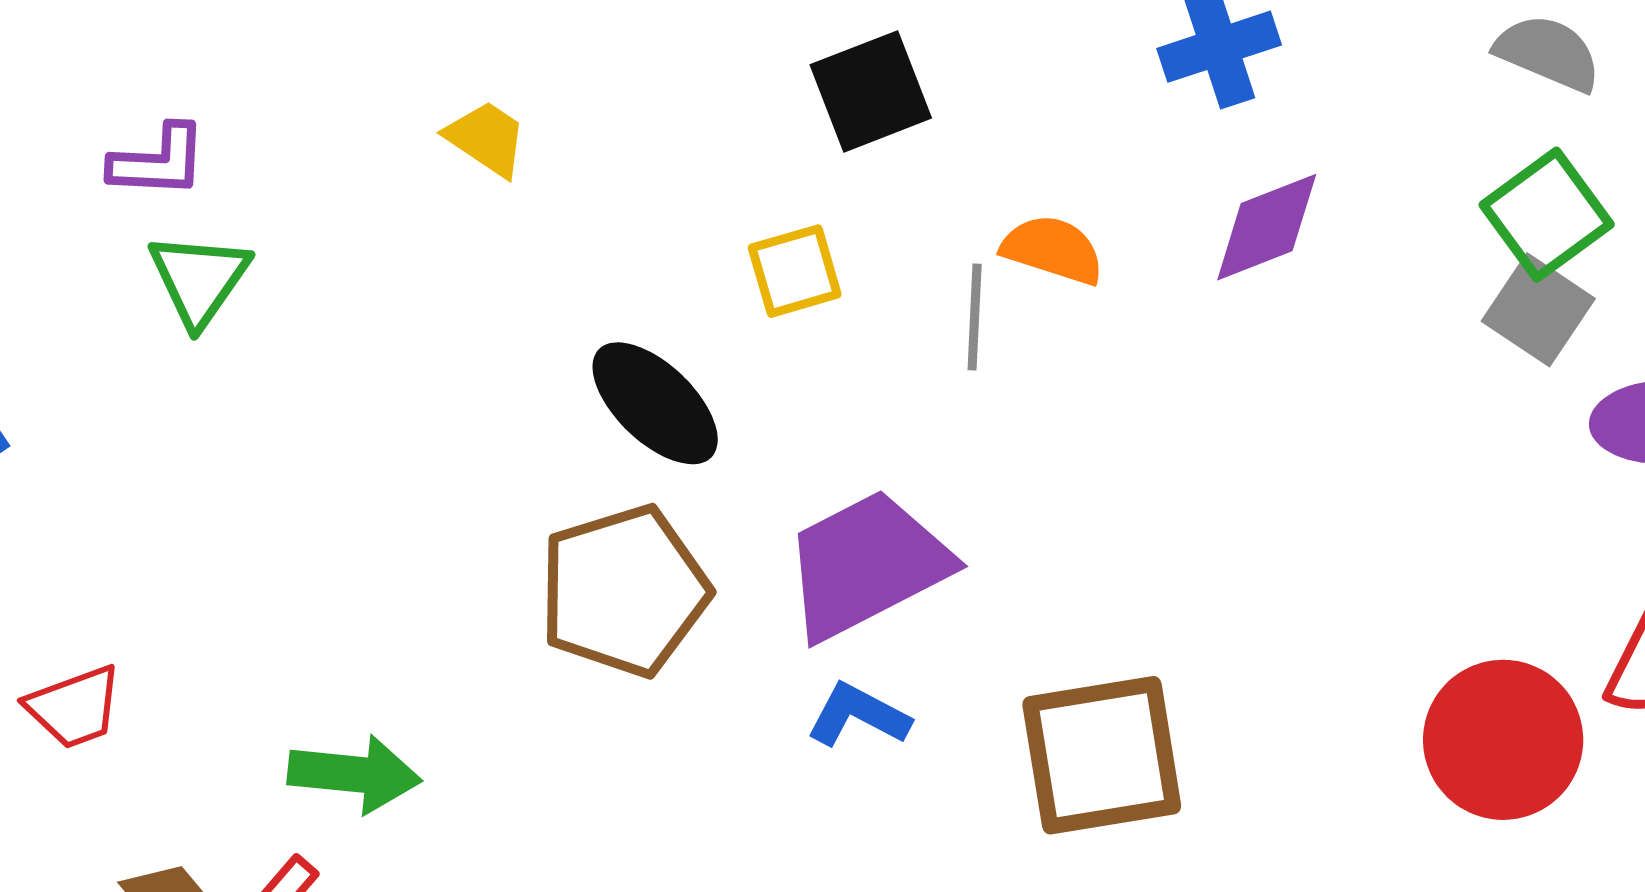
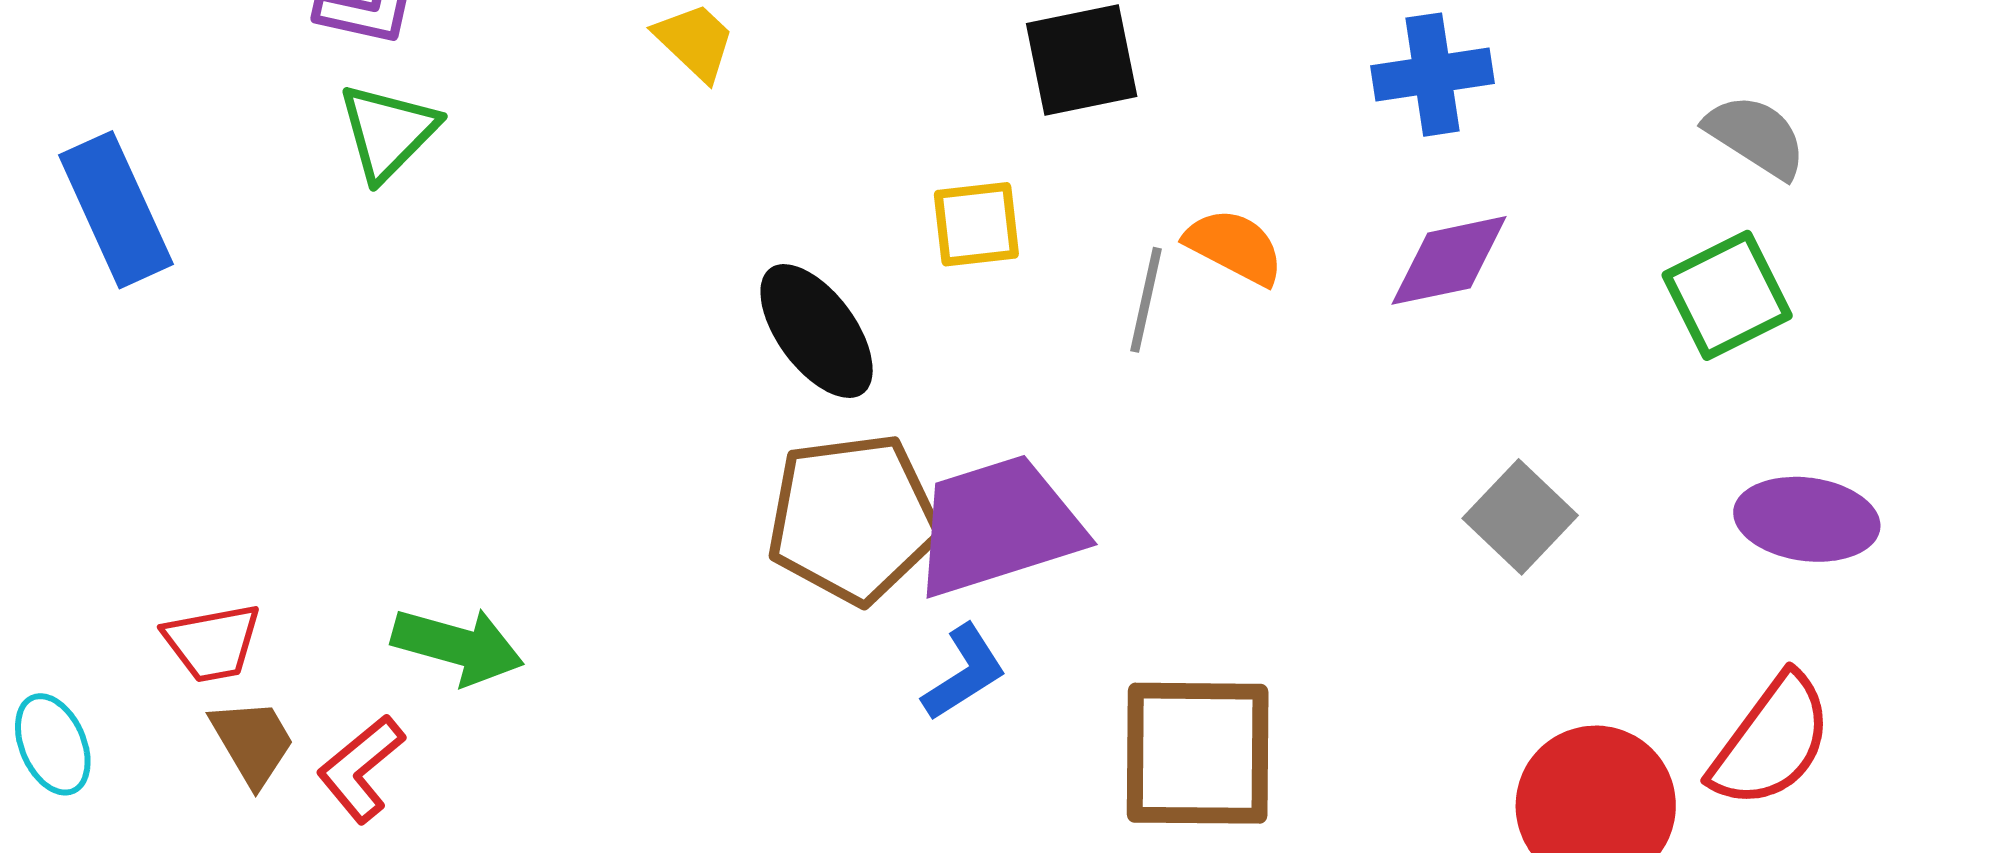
gray square: (1538, 310) -> (1520, 517), moved
brown pentagon: (624, 591) -> (853, 518), moved
red trapezoid: (74, 707) -> (212, 643), moved
blue L-shape: (858, 715) -> (964, 673), turned 110

